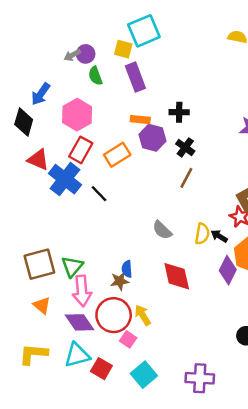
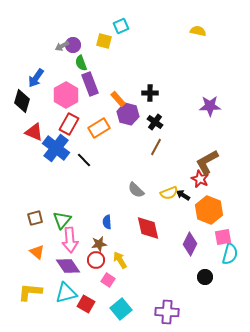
cyan square: (144, 31) -> (121, 26), size x0.6
purple rectangle: (135, 77) -> (90, 84), moved
orange rectangle: (140, 120) -> (118, 99), turned 42
yellow semicircle: (202, 234) -> (169, 193), turned 60
brown square: (39, 264) -> (35, 218), size x0.6
purple diamond: (228, 270) -> (190, 244), moved
brown star: (120, 281) -> (99, 244), moved
red circle: (114, 315) -> (96, 260), size x0.6

